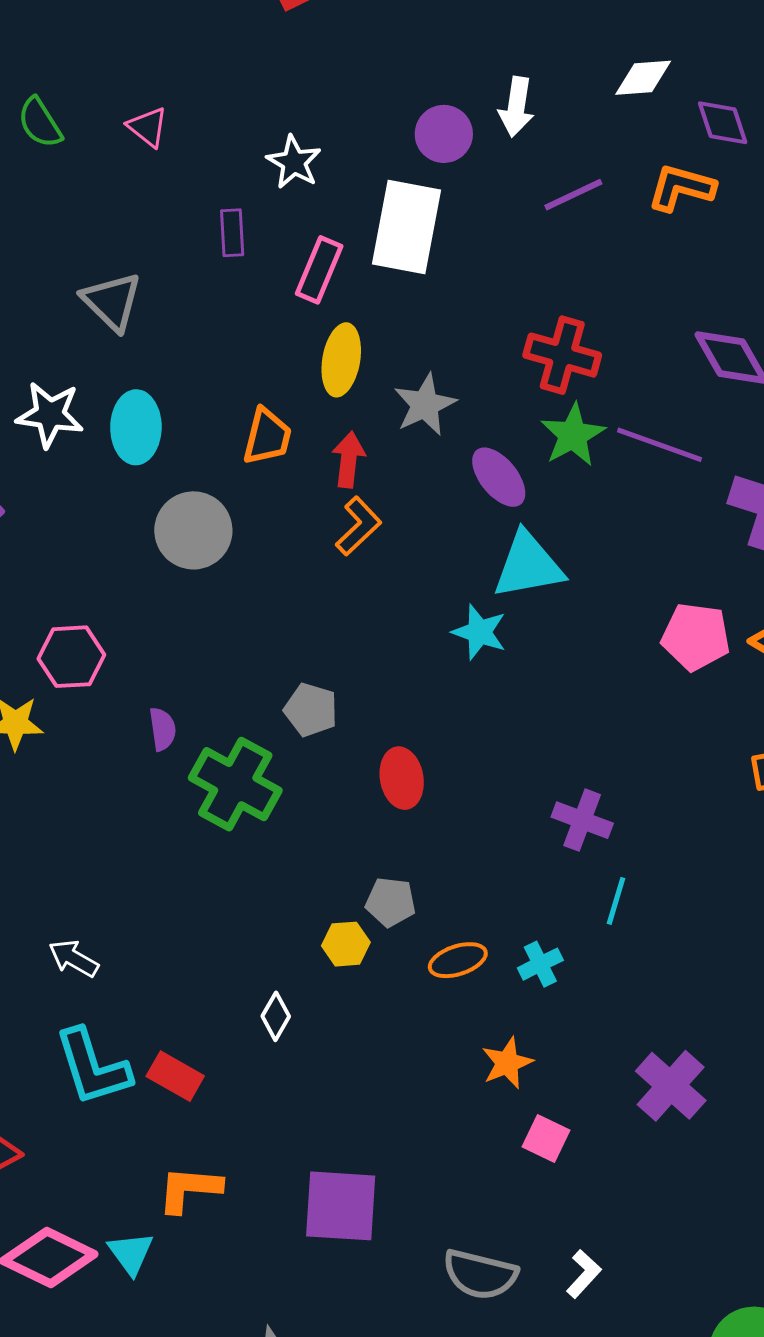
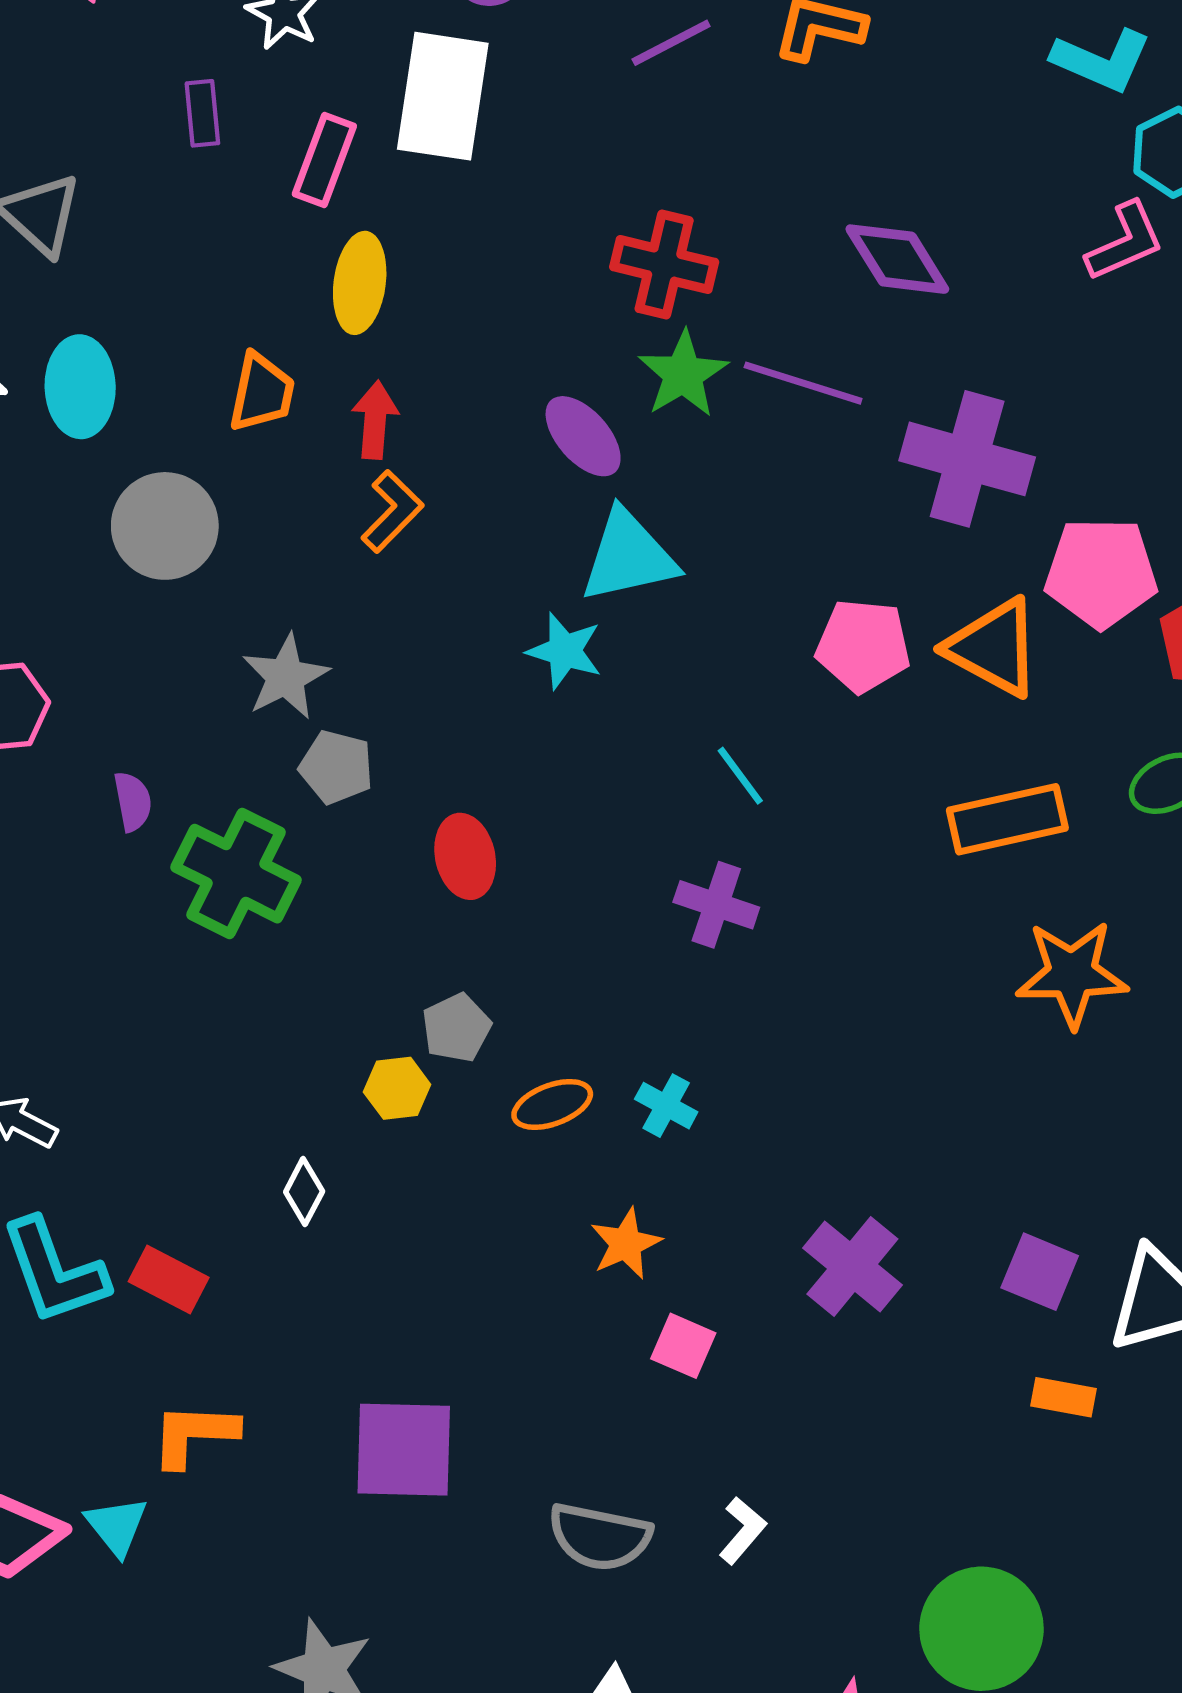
gray star: (425, 405) -> (286, 677), moved
cyan line: (616, 901) -> (740, 776), moved, turned -51
gray pentagon: (391, 902) -> (456, 1028), turned -30
cyan cross: (540, 964) -> (666, 1106), turned -33

